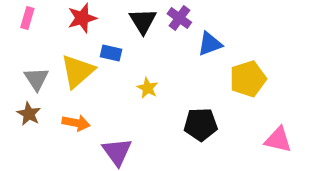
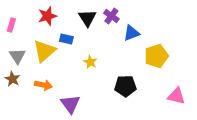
pink rectangle: (27, 18) -> (11, 25), moved

